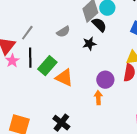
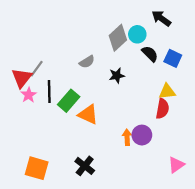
black semicircle: (99, 25) -> (150, 54), moved
gray line: (27, 33) -> (37, 69), moved
purple circle: (105, 80) -> (142, 135), moved

